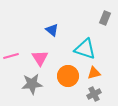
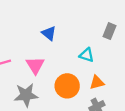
gray rectangle: (105, 18) -> (109, 31), moved
cyan triangle: (85, 49) -> (87, 55), size x0.6

